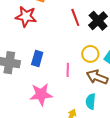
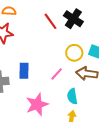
pink line: (68, 70) -> (57, 74), turned 56
cyan semicircle: (91, 101) -> (72, 96), moved

